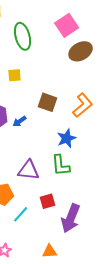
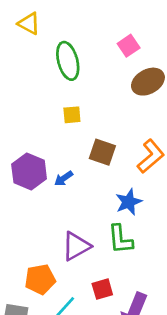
pink square: (67, 25) -> (129, 46), size x0.7
yellow square: (15, 75) -> (72, 115), moved
purple triangle: (29, 170) -> (76, 246), turned -35

